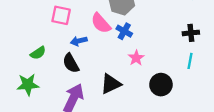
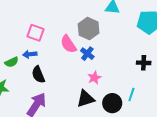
blue arrow: (79, 41) -> (30, 54), moved
cyan line: (190, 61) -> (131, 95), moved
black triangle: (111, 84) -> (86, 99), moved

